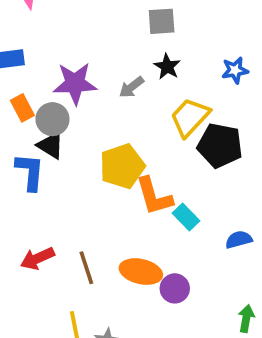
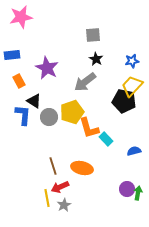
purple star: (75, 83) -> (47, 68), turned 30
gray arrow: (131, 87) -> (85, 82), moved, size x1.6
yellow trapezoid: (190, 117) -> (132, 86), moved
gray circle: (52, 119) -> (49, 117), moved
red arrow: (37, 258) -> (60, 187), moved
purple circle: (175, 288) -> (127, 189), moved

